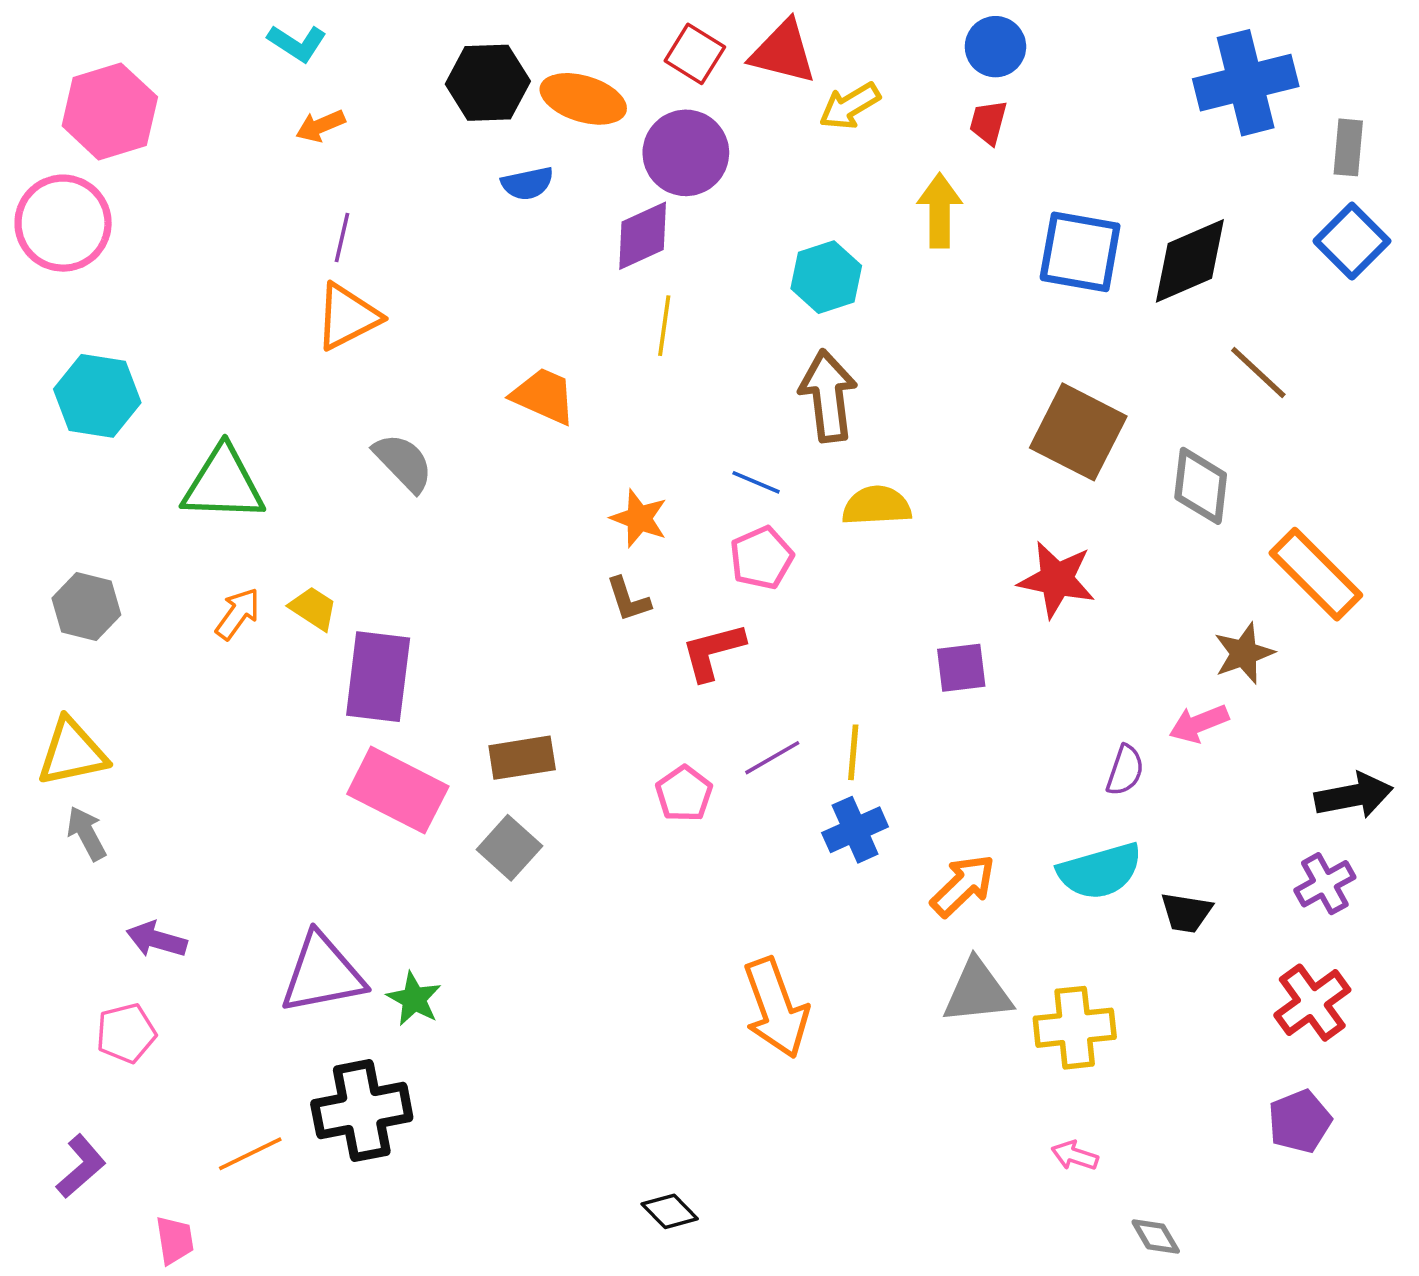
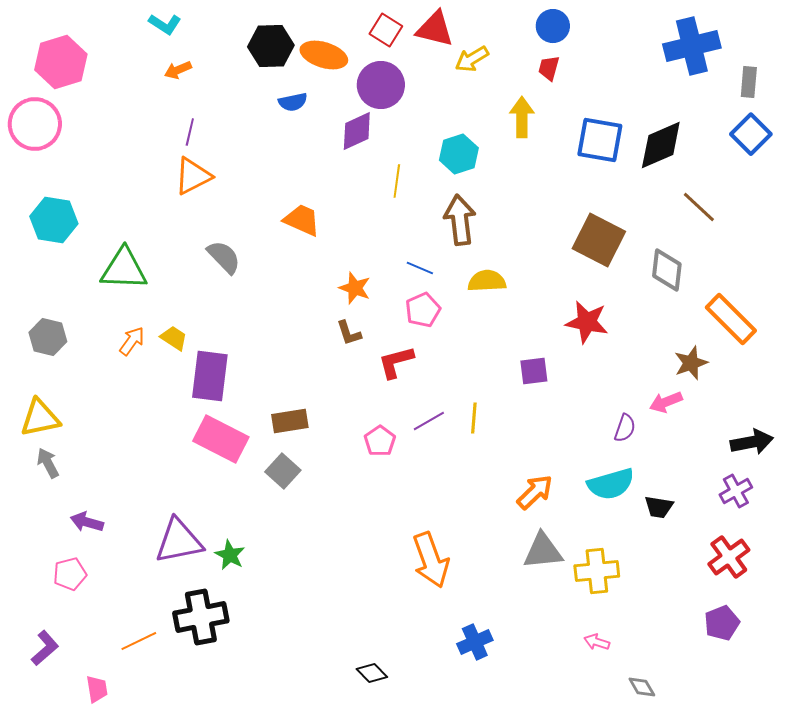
yellow line: (664, 326) -> (397, 181), moved
blue cross: (855, 830) -> (475, 642), moved

